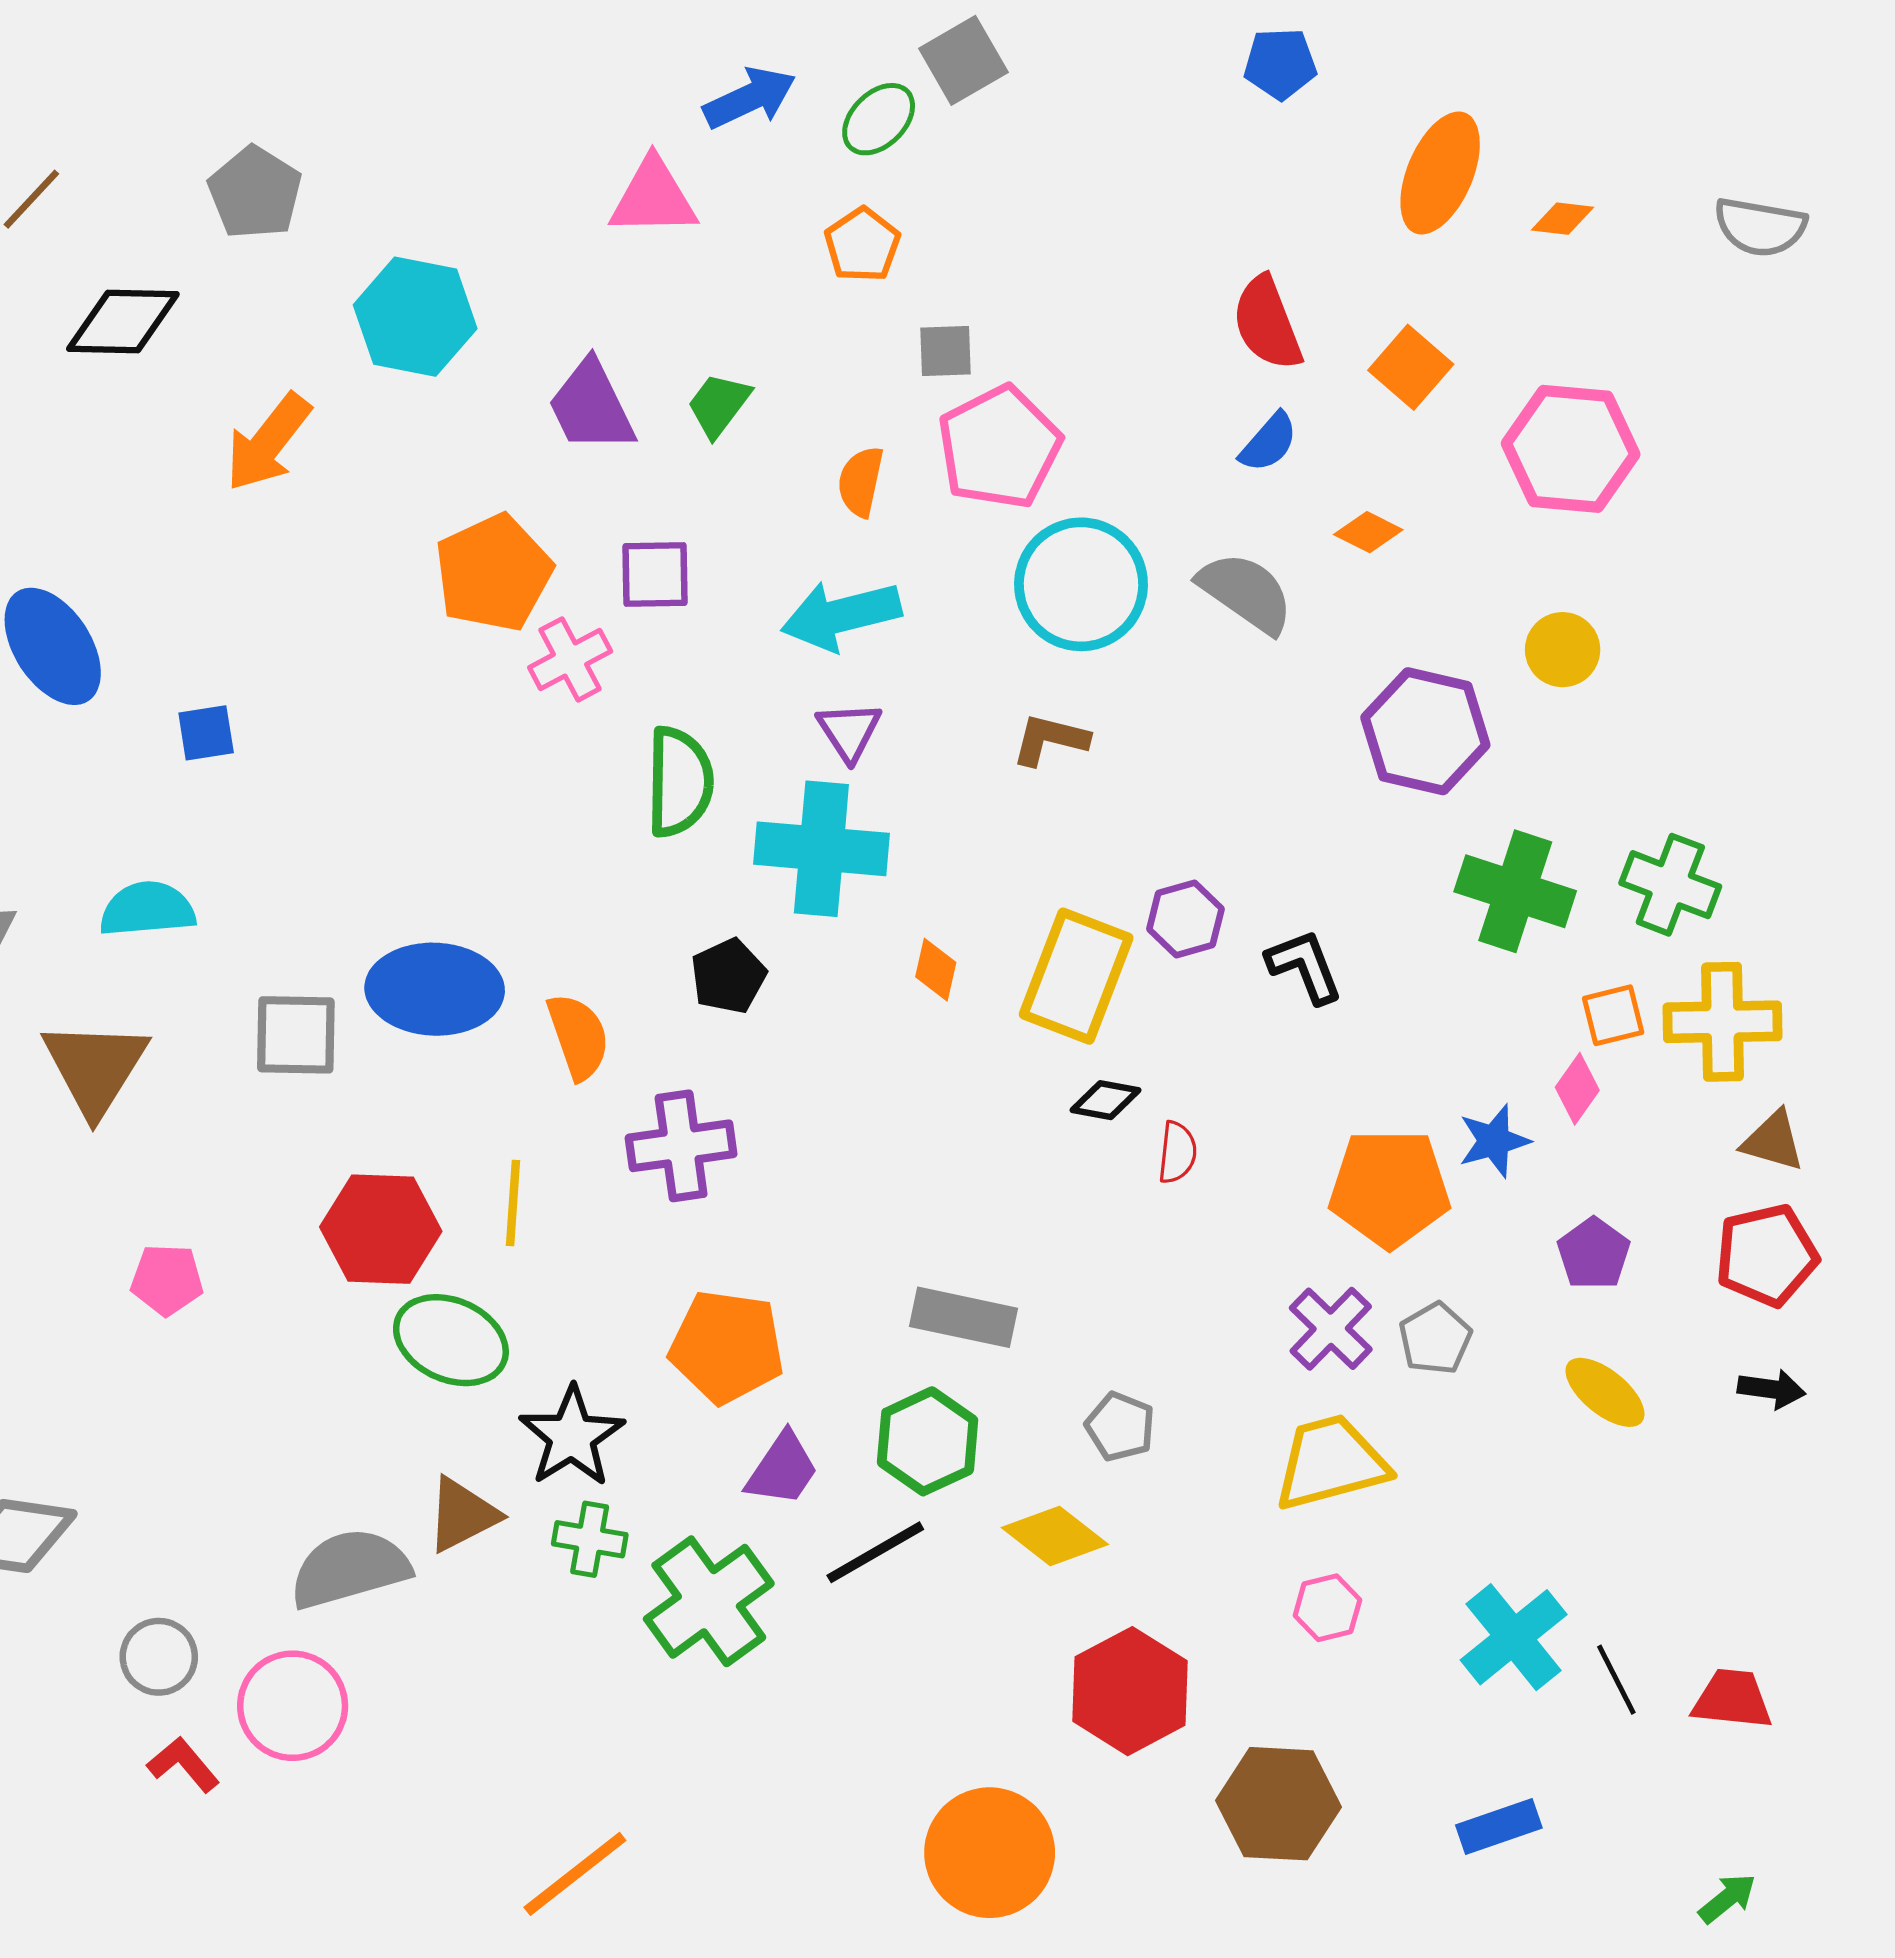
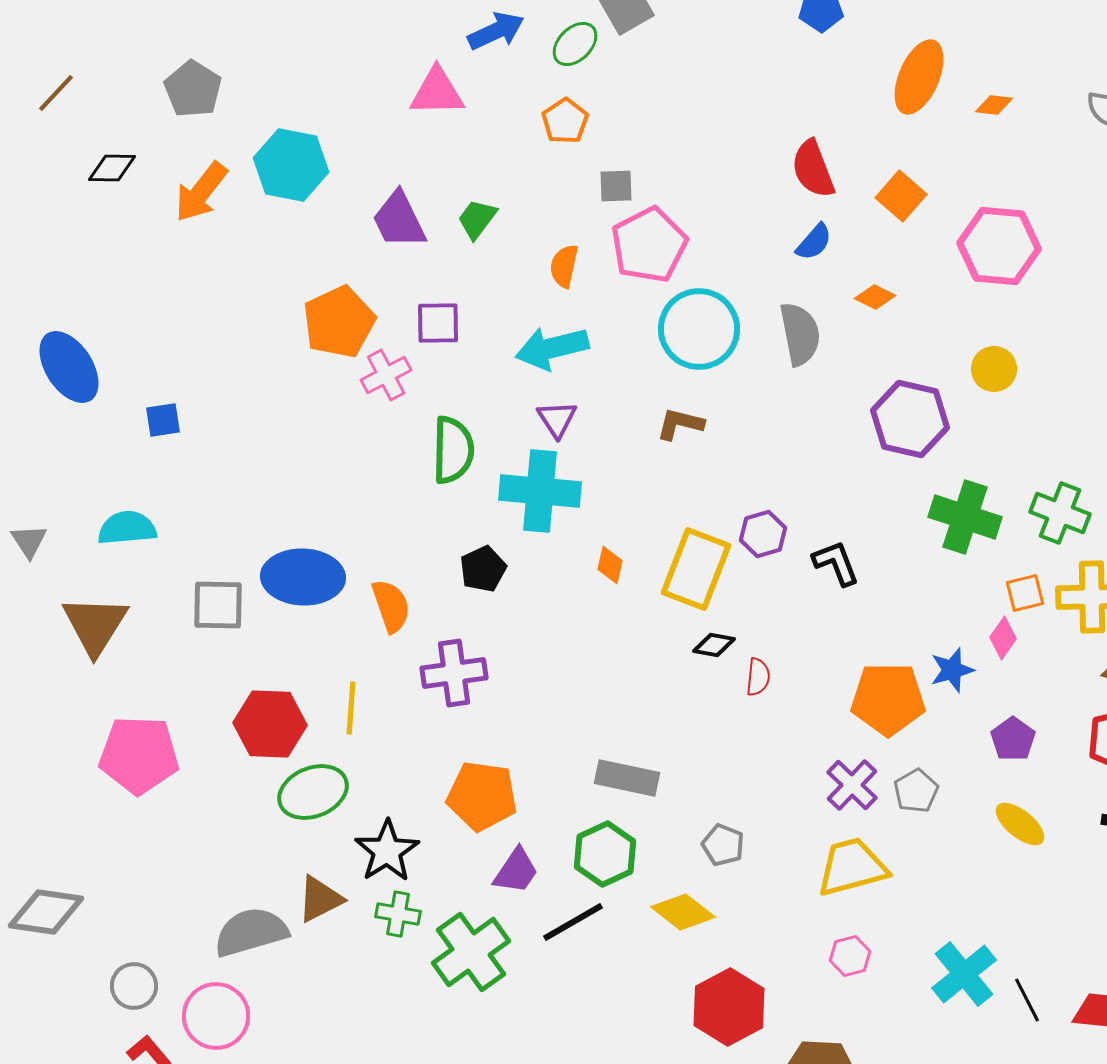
black diamond: (123, 322) -> (112, 168), size x0.7
orange arrow: (268, 442) -> (201, 192), moved
gray semicircle: (1246, 593) -> (800, 334), turned 44
pink pentagon: (167, 1280) -> (139, 755), size x1.8
green ellipse: (451, 1340) -> (313, 792), turned -46

